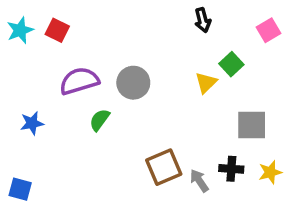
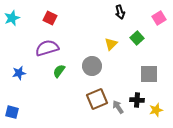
red square: (57, 30) -> (50, 18), moved
gray circle: (133, 83) -> (92, 66), moved
yellow triangle: (206, 83) -> (111, 44), moved
yellow star: (270, 172) -> (156, 110), moved

